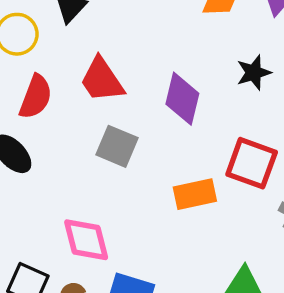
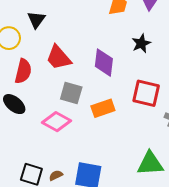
orange rectangle: (195, 194) -> (103, 108), moved
pink diamond: (86, 240) -> (56, 122), moved, turned -40

